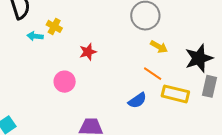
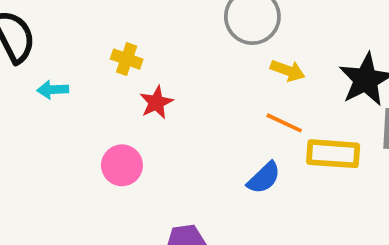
yellow cross: (54, 26) -> (127, 59), moved

